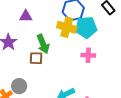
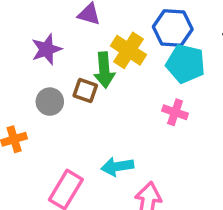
yellow cross: (67, 27) -> (129, 50), moved
gray circle: (19, 86) -> (50, 102), moved

